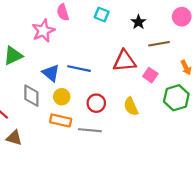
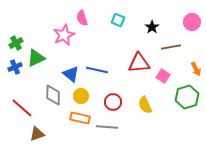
brown triangle: (14, 138) -> (37, 134), turned -35

